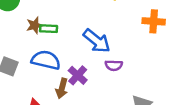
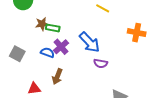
blue semicircle: (46, 60) -> (47, 53), size x0.6
purple cross: (78, 75) -> (61, 47), moved

